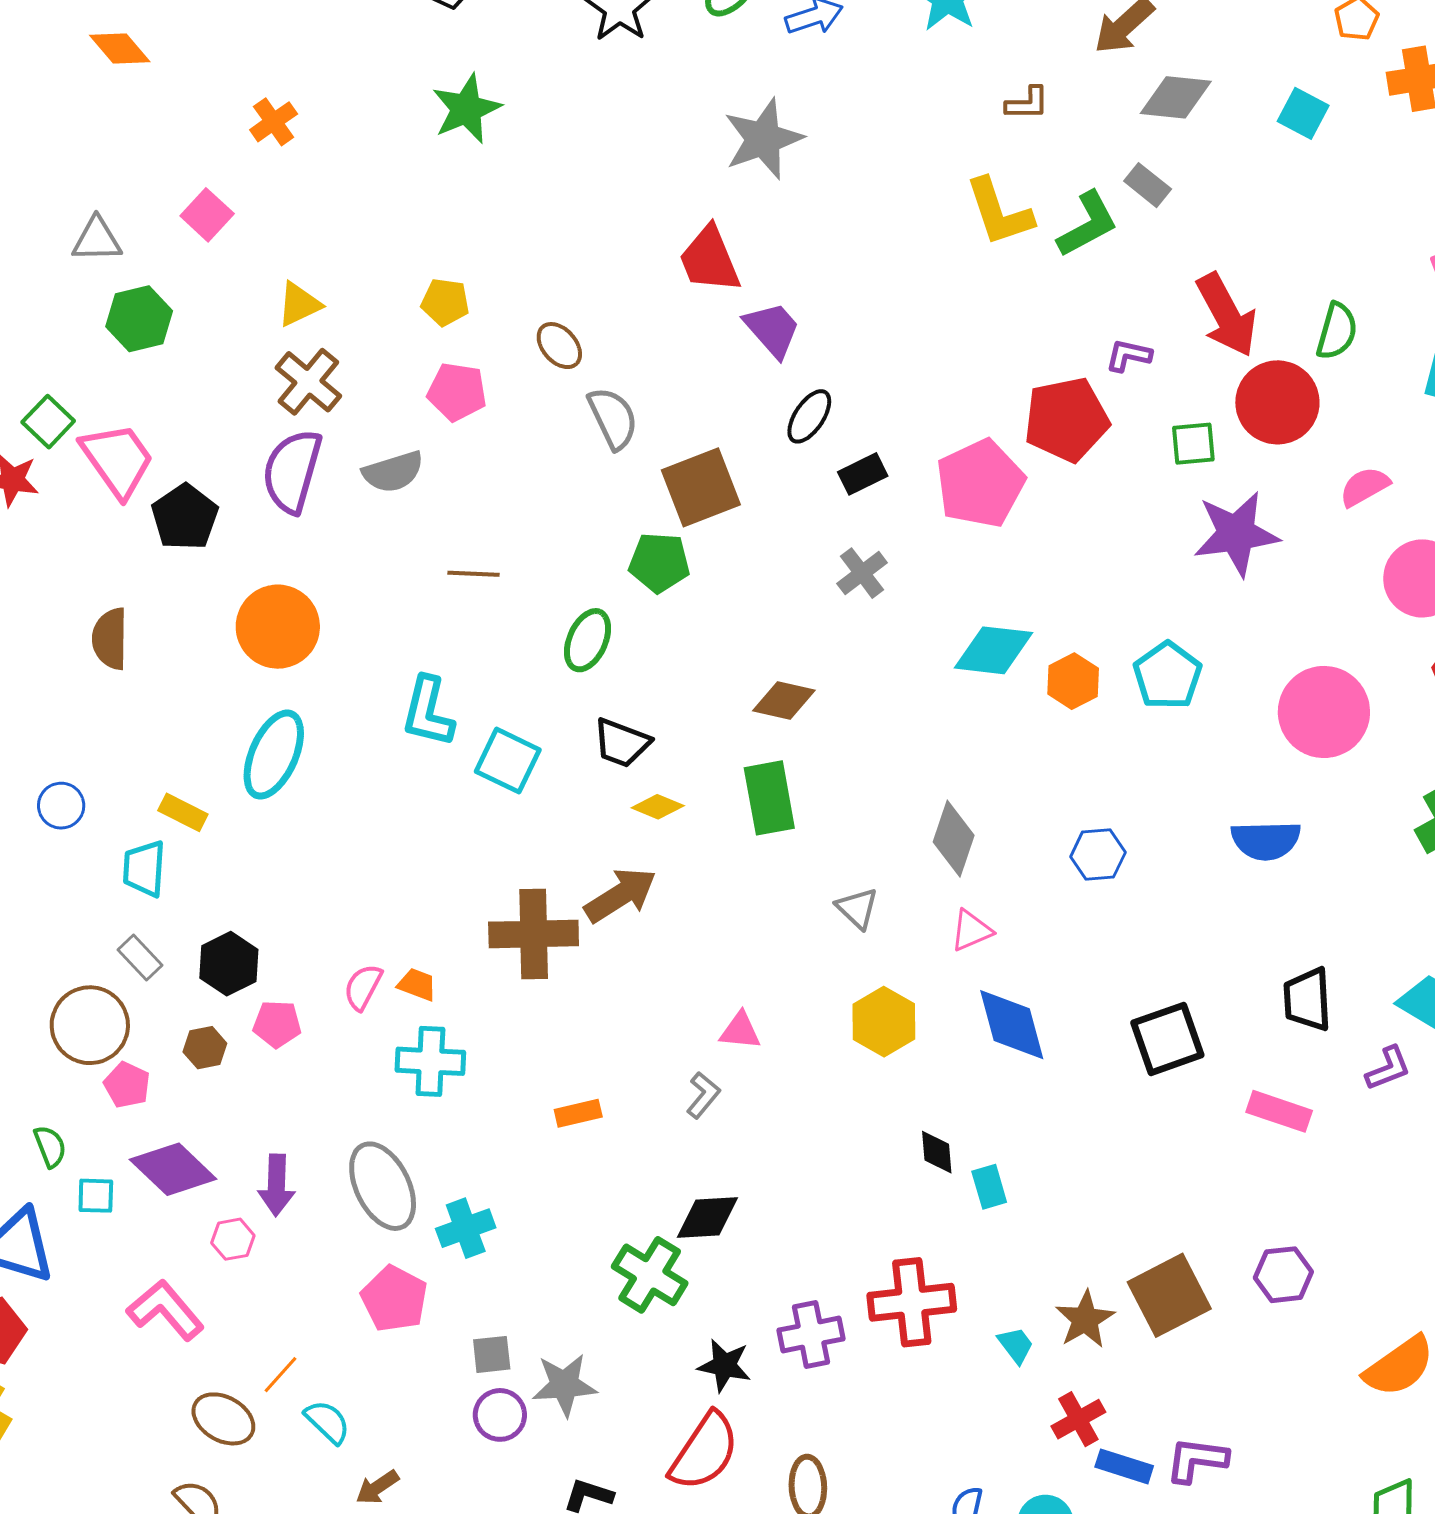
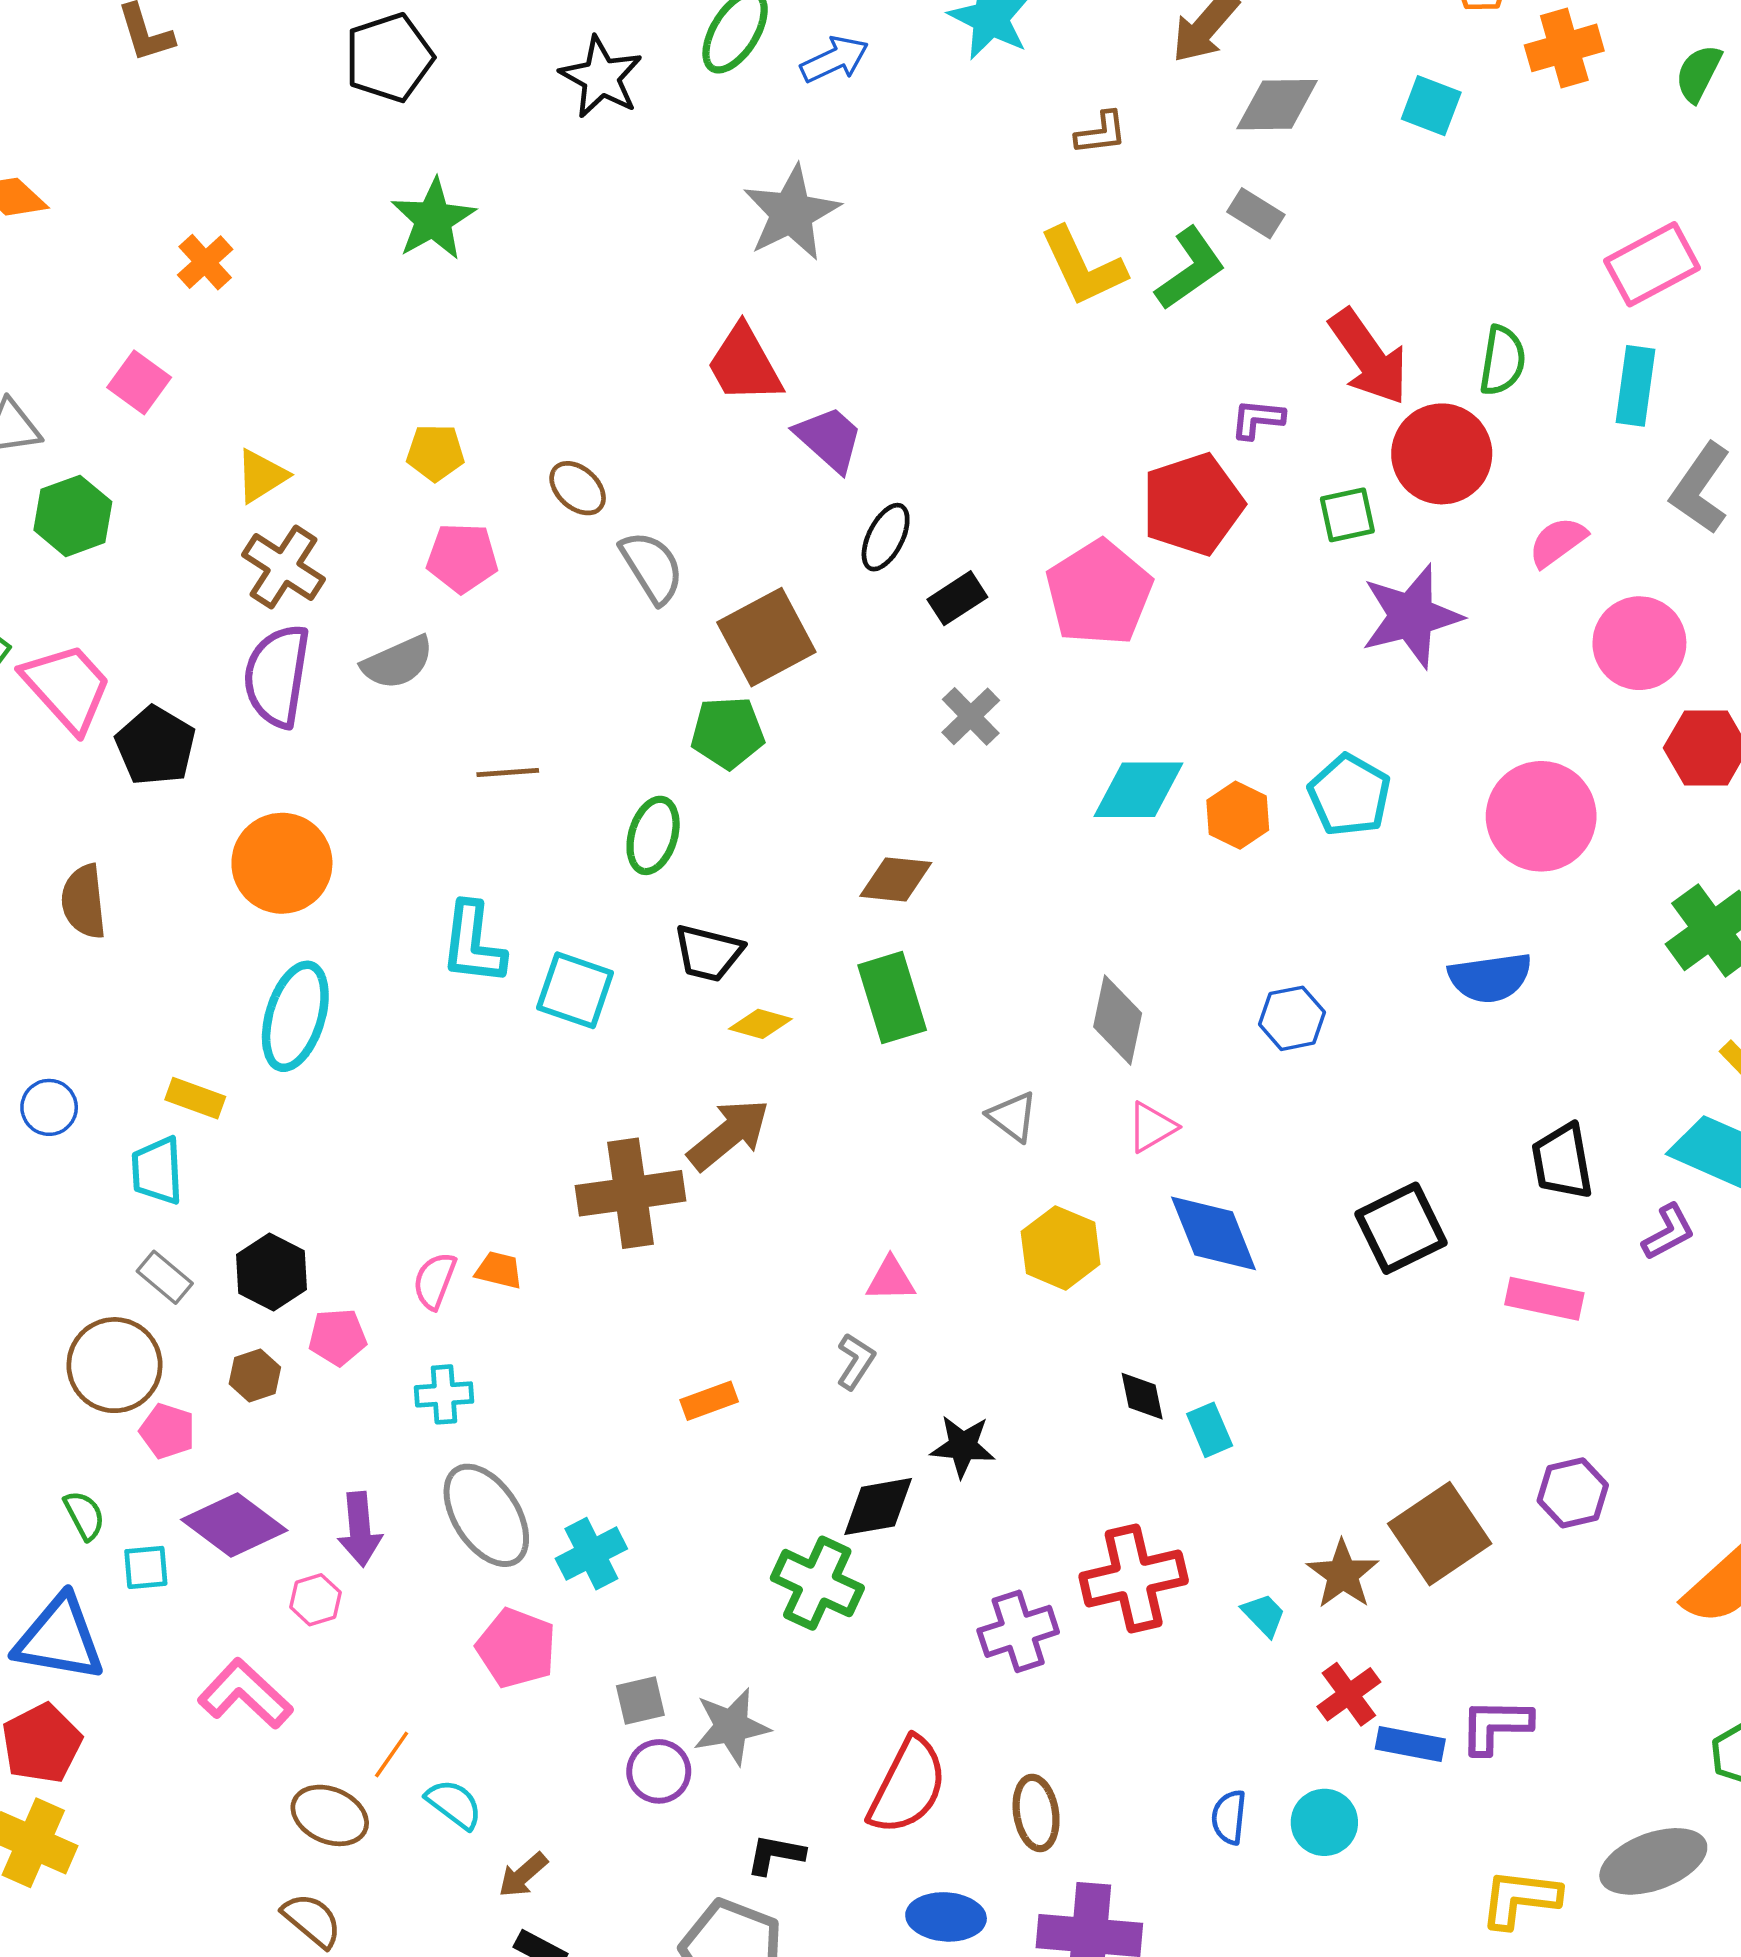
cyan cross: (430, 1061) -> (444, 1394), moved, size x0.7
black star: (724, 1365) -> (963, 1446), moved

